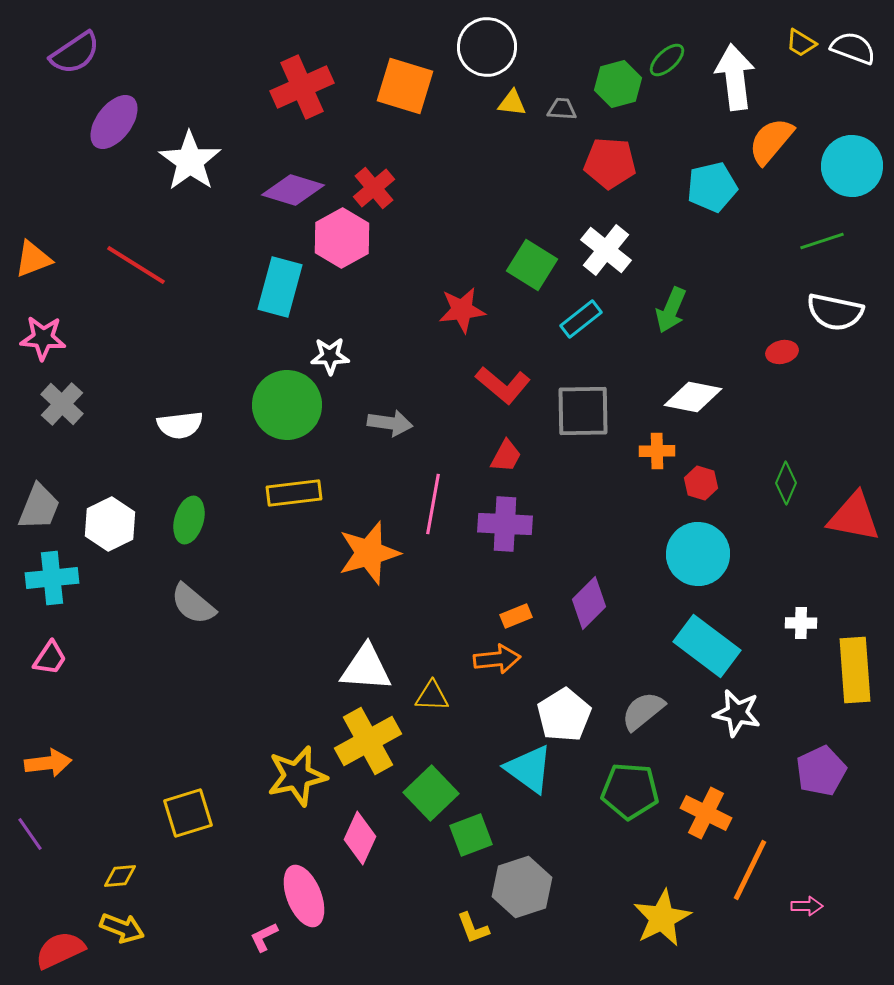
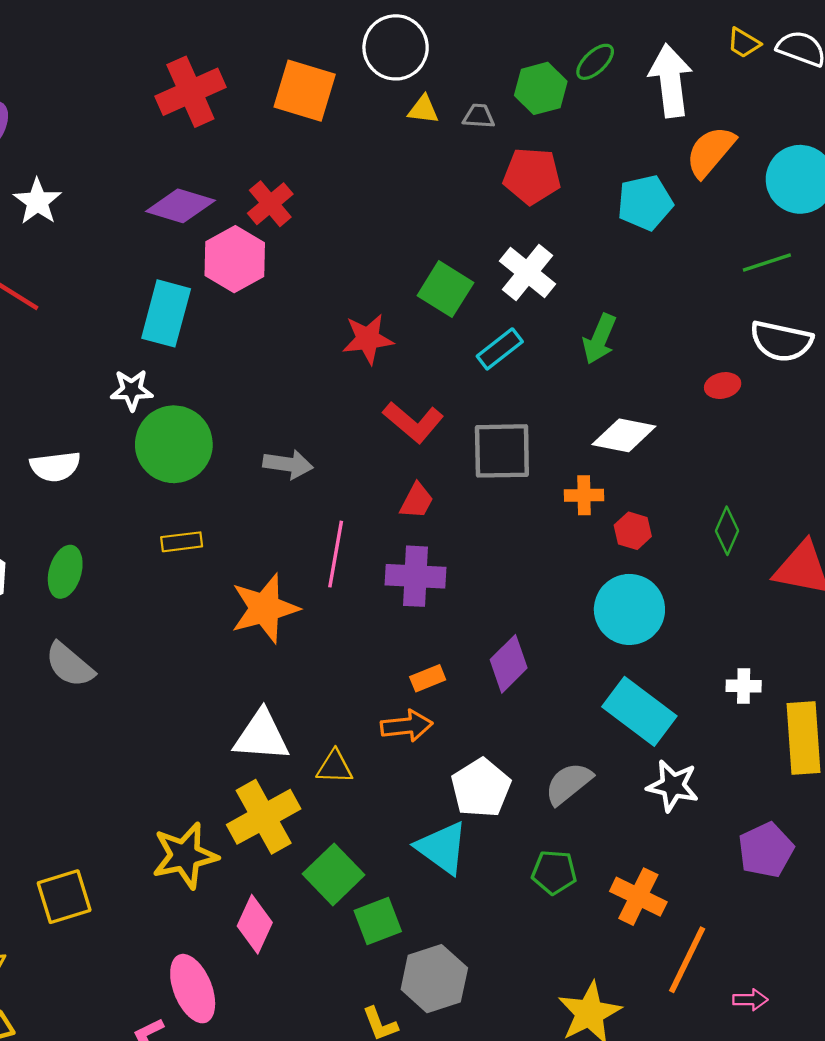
white star: (190, 161) -> (37, 201), moved, size x0.7
white star: (330, 356) -> (132, 390), moved
yellow rectangle: (294, 493) -> (182, 542), size x0.7
green pentagon: (630, 791) -> (554, 872), size x0.7

